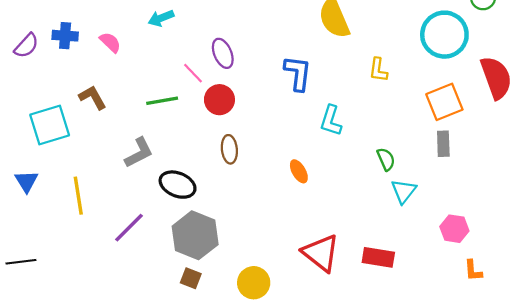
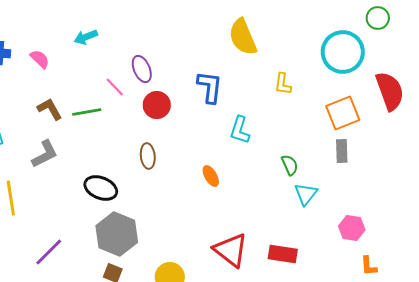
brown L-shape: (93, 97) -> (50, 109), moved
red circle: (219, 100) -> (157, 105), moved
gray L-shape: (139, 153) -> (45, 154), moved
purple line: (129, 228) -> (49, 252), moved

